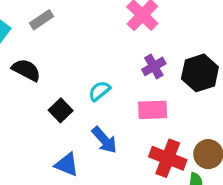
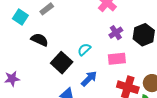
black square: (61, 110) -> (62, 63), size x1.5
blue arrow: (104, 140) -> (89, 79), turned -90

